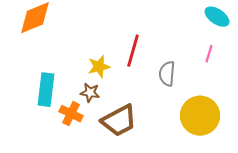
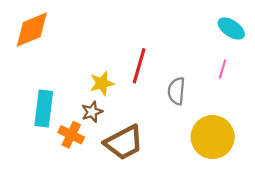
brown star: (90, 93) -> (92, 112), turned -30

